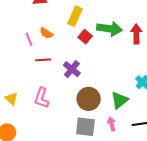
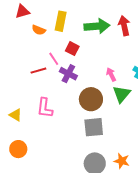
orange semicircle: (46, 33) -> (39, 30), moved
red square: (85, 37) -> (72, 49), moved
pink line: (29, 39) -> (54, 59), moved
pink arrow: (112, 124) -> (111, 75), moved

